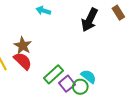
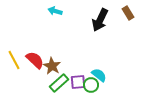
brown star: (23, 46) -> (52, 66), moved
green rectangle: (54, 74) -> (59, 83), moved
purple square: (67, 84) -> (78, 82), turned 35

